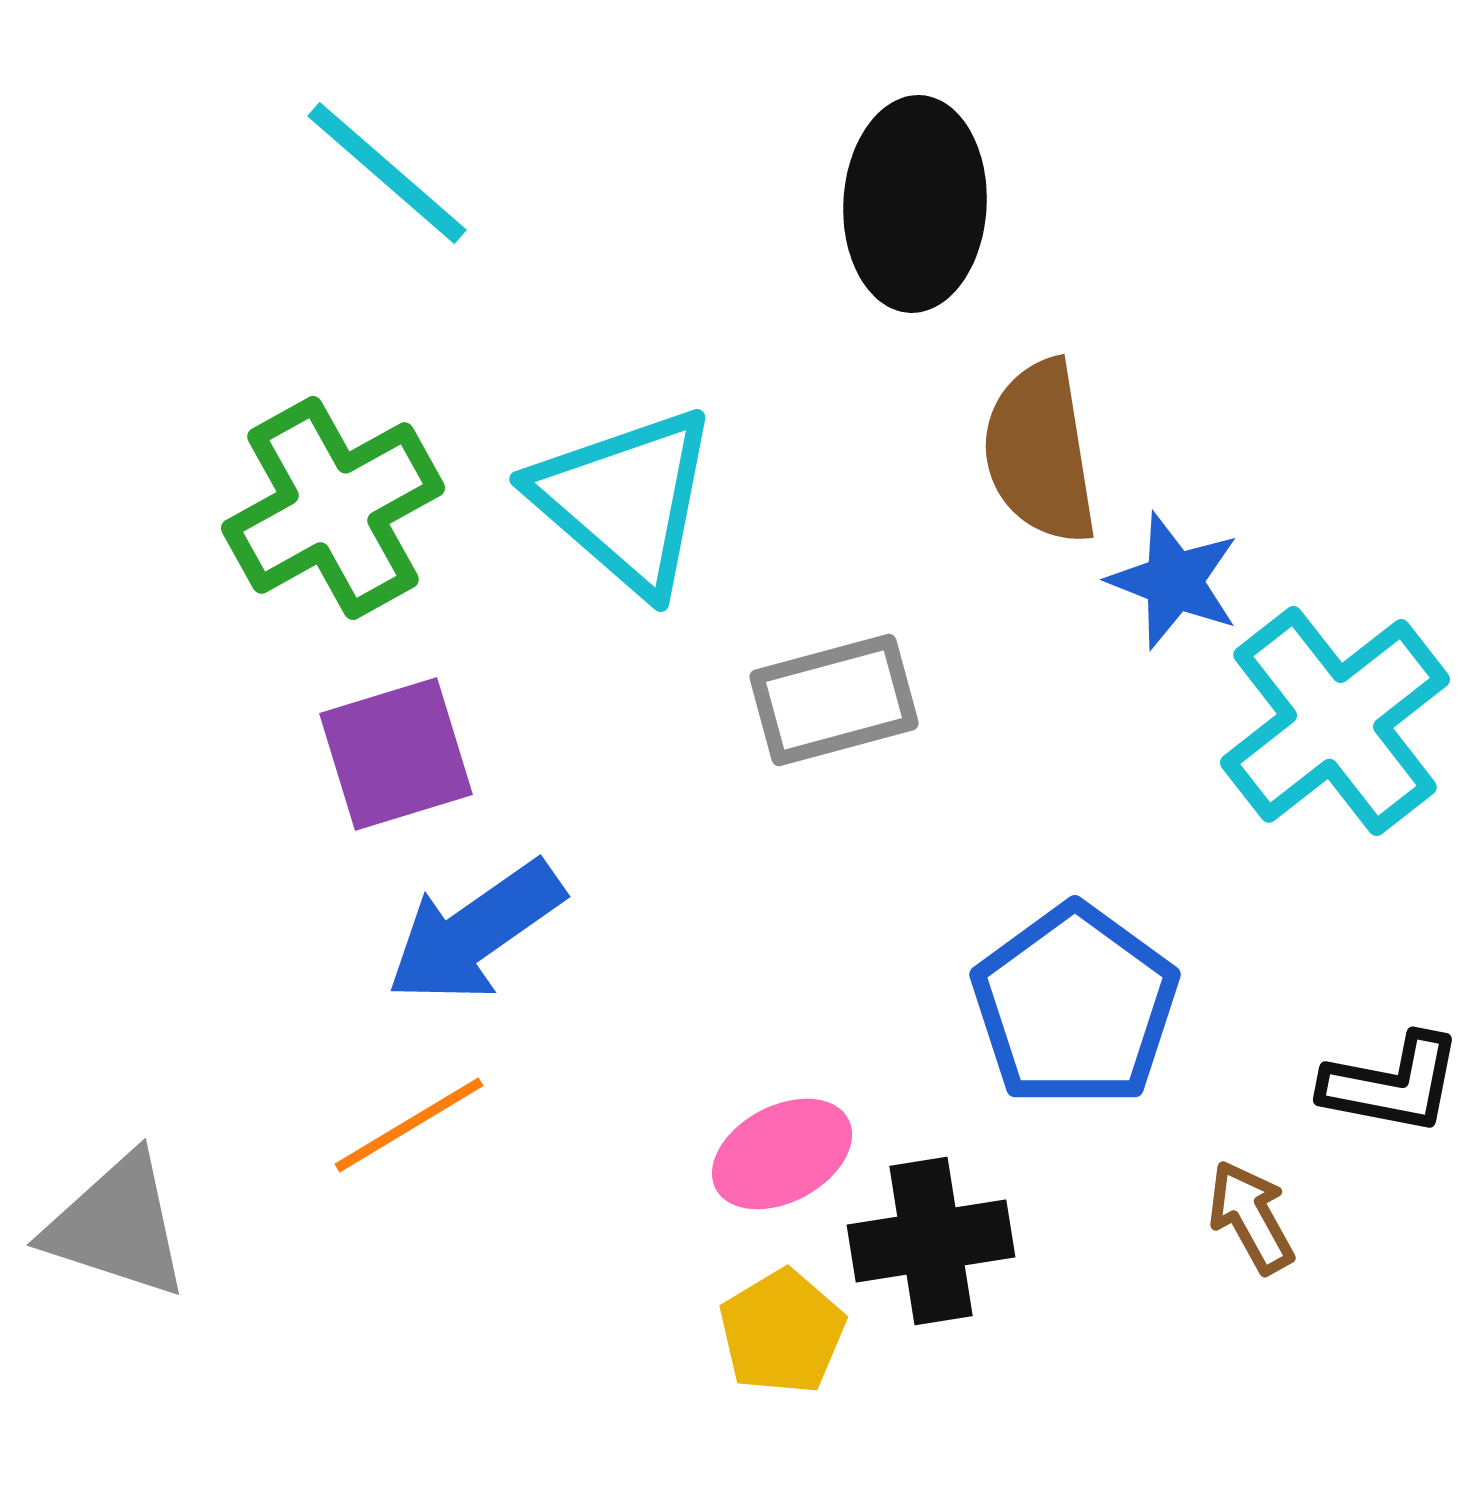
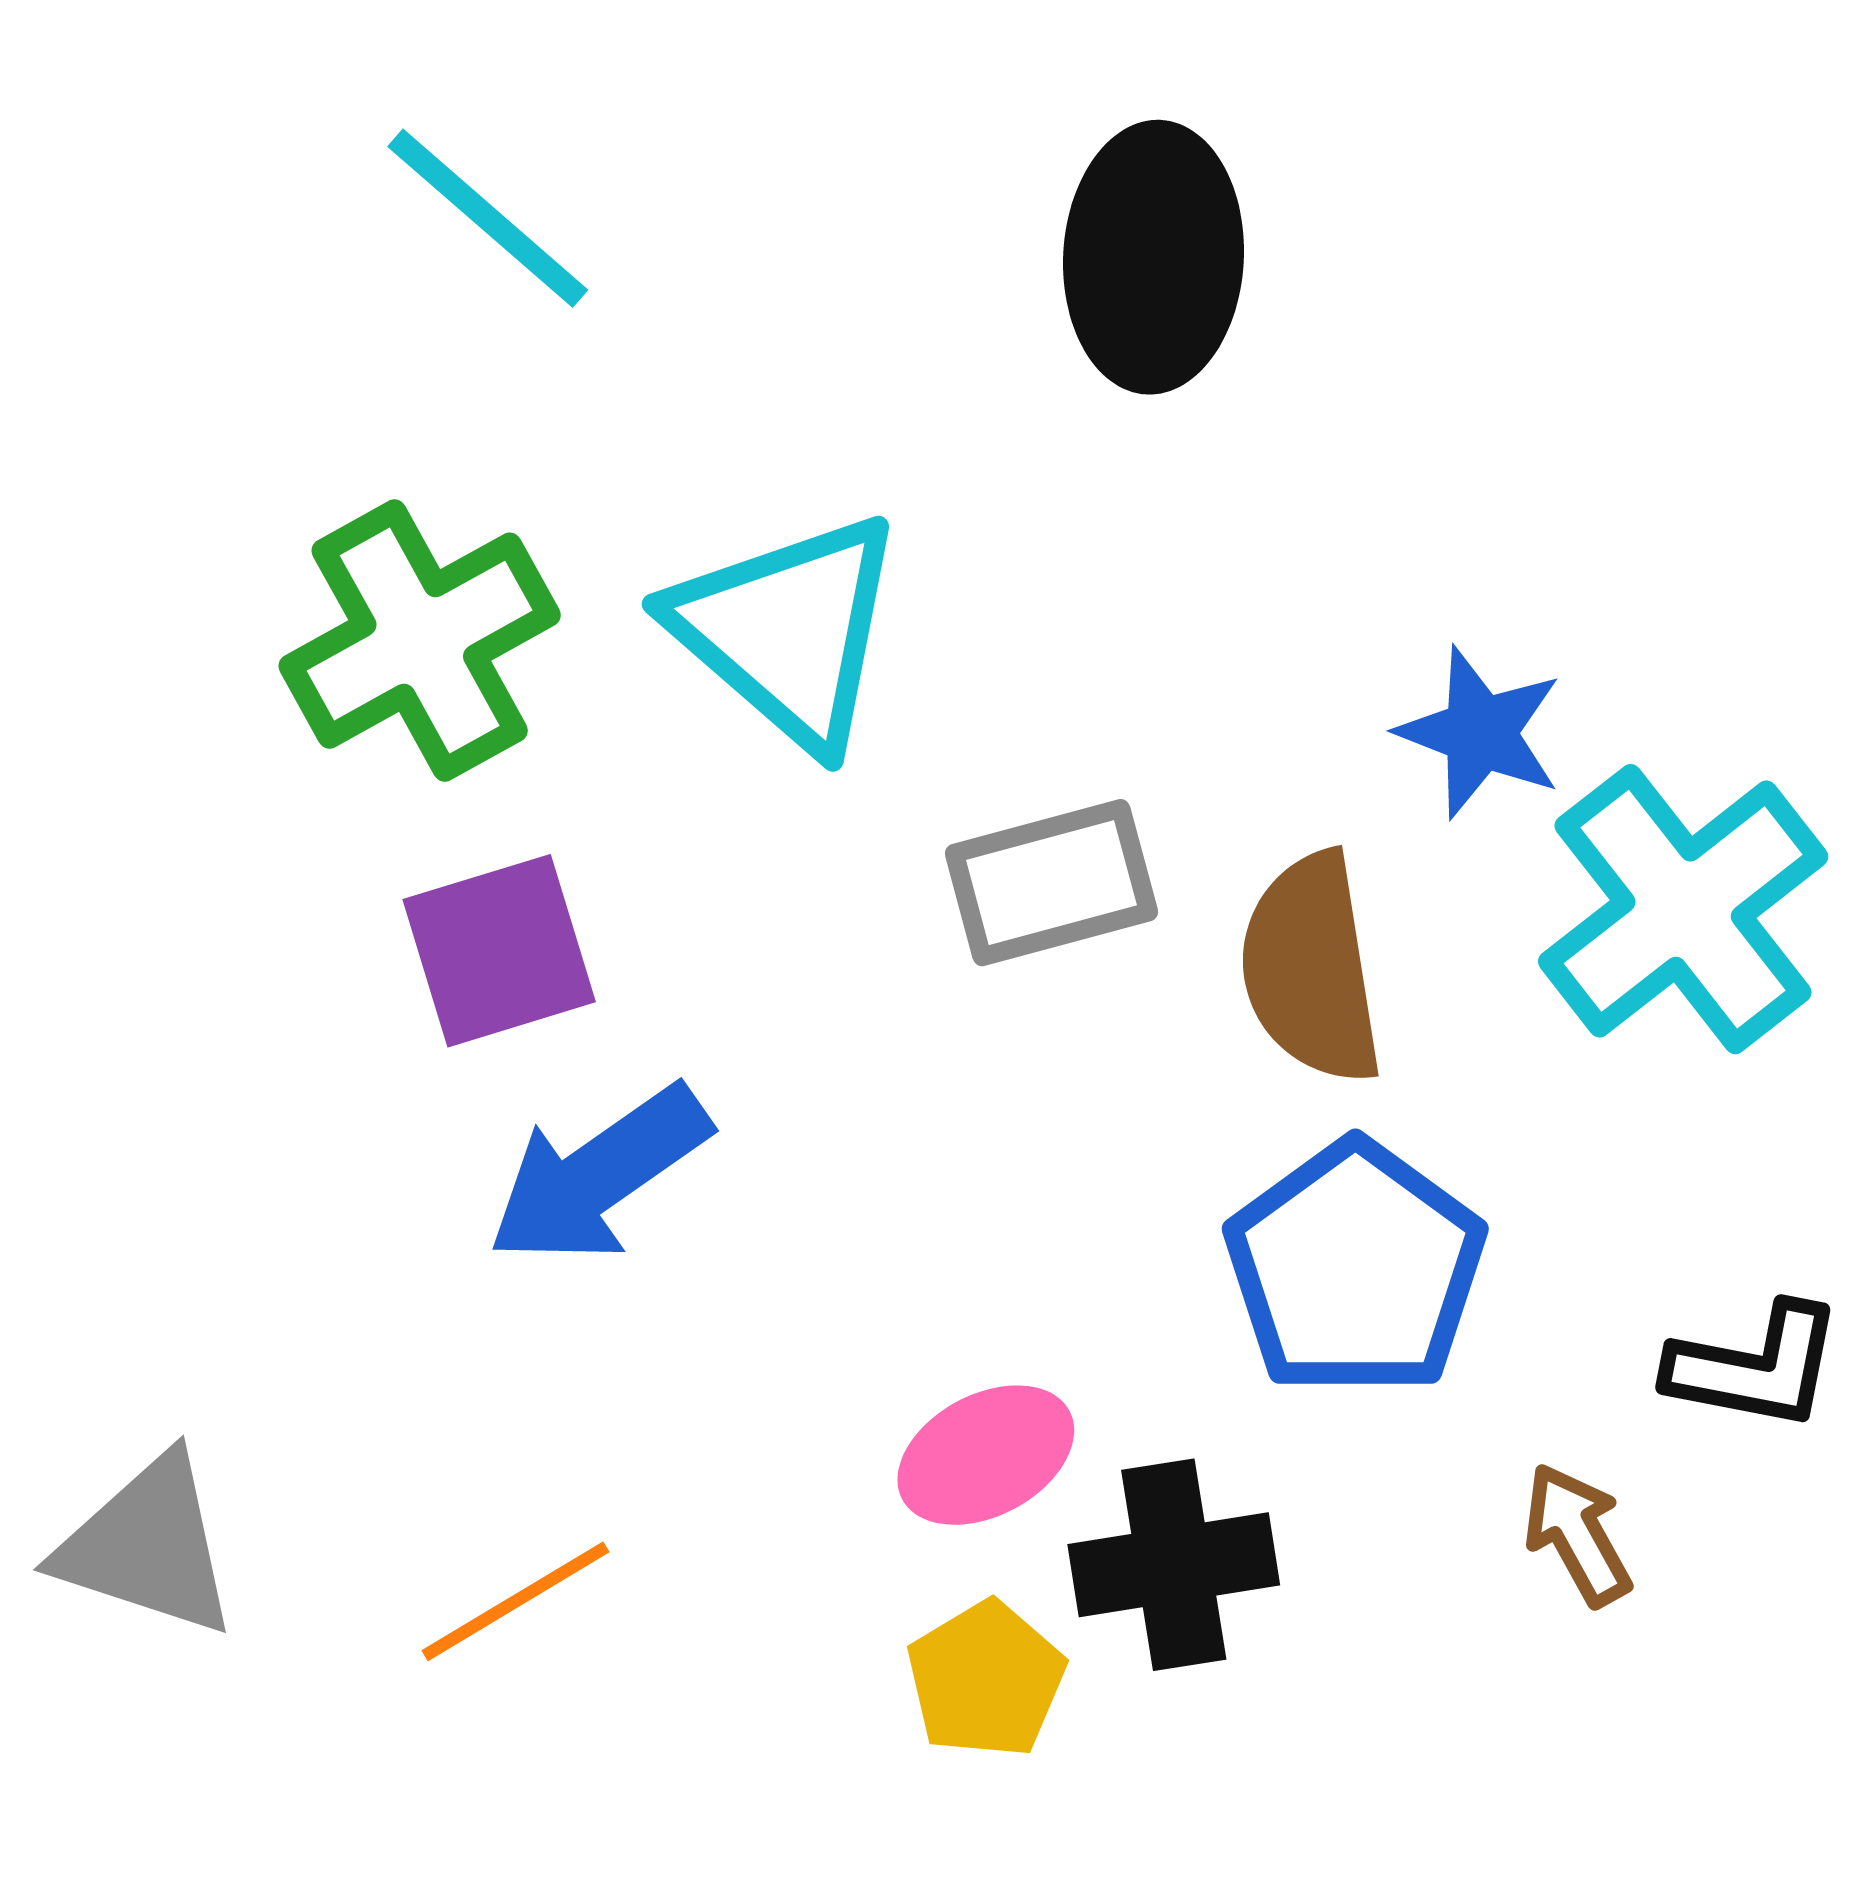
brown semicircle: (1040, 452) -> (1311, 968), moved
orange line: (409, 1125) -> (516, 1601), moved

